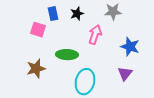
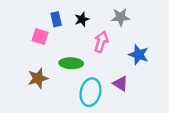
purple triangle: (125, 74) -> (120, 84), moved, turned -35

